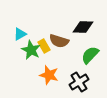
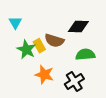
cyan triangle: (20, 34) -> (15, 23), moved, turned -32
green semicircle: (90, 55) -> (85, 55), turned 42

